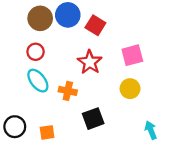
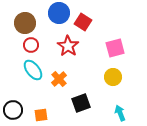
brown circle: (40, 18) -> (25, 23), moved
red star: (90, 62) -> (68, 46), moved
orange cross: (68, 91) -> (59, 79), turned 35
cyan arrow: (151, 130) -> (120, 113), moved

